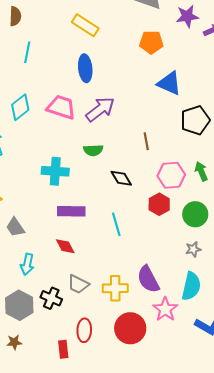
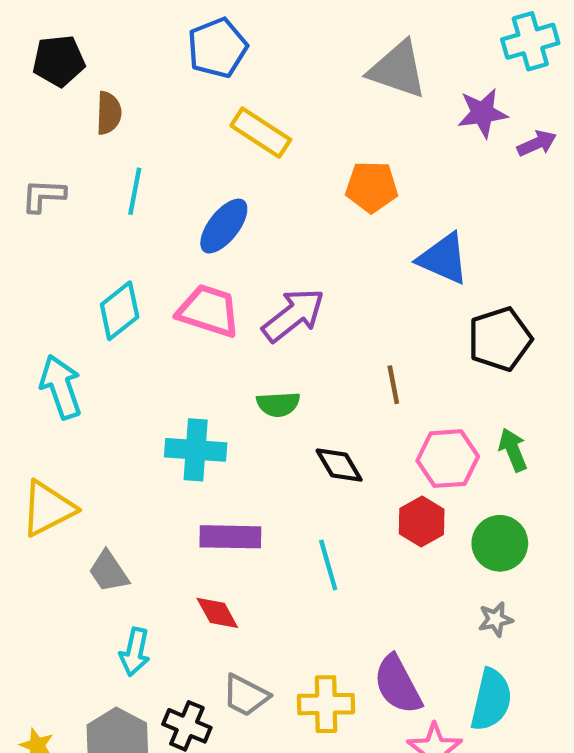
orange pentagon: (151, 42) -> (372, 187), moved
blue ellipse: (85, 68) -> (224, 226), moved, turned 44

